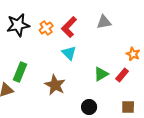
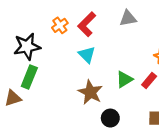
black star: (18, 25) -> (27, 46), moved
brown star: (55, 85) -> (90, 92), moved

